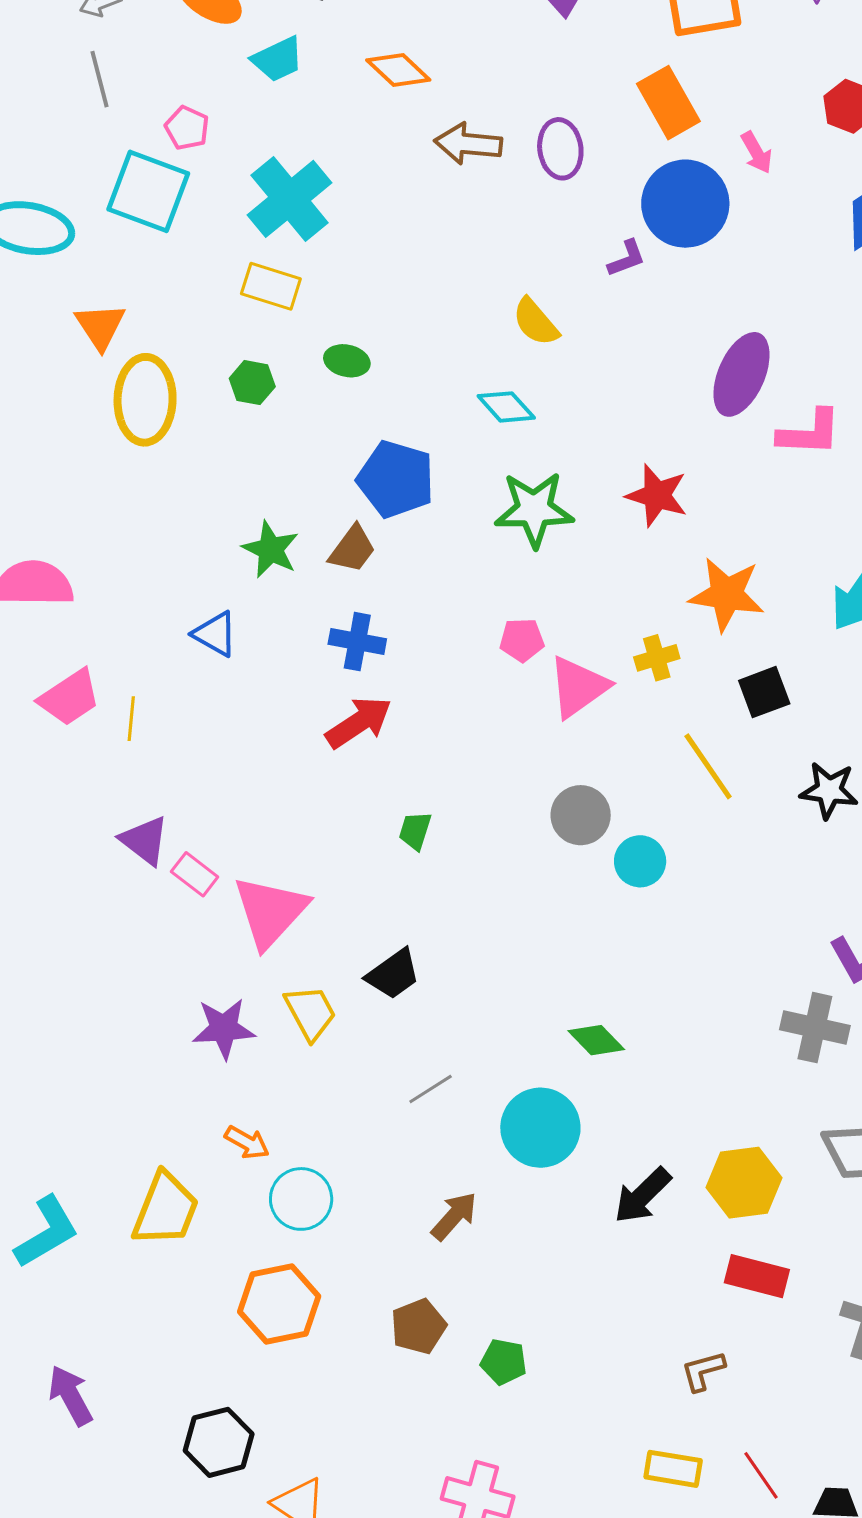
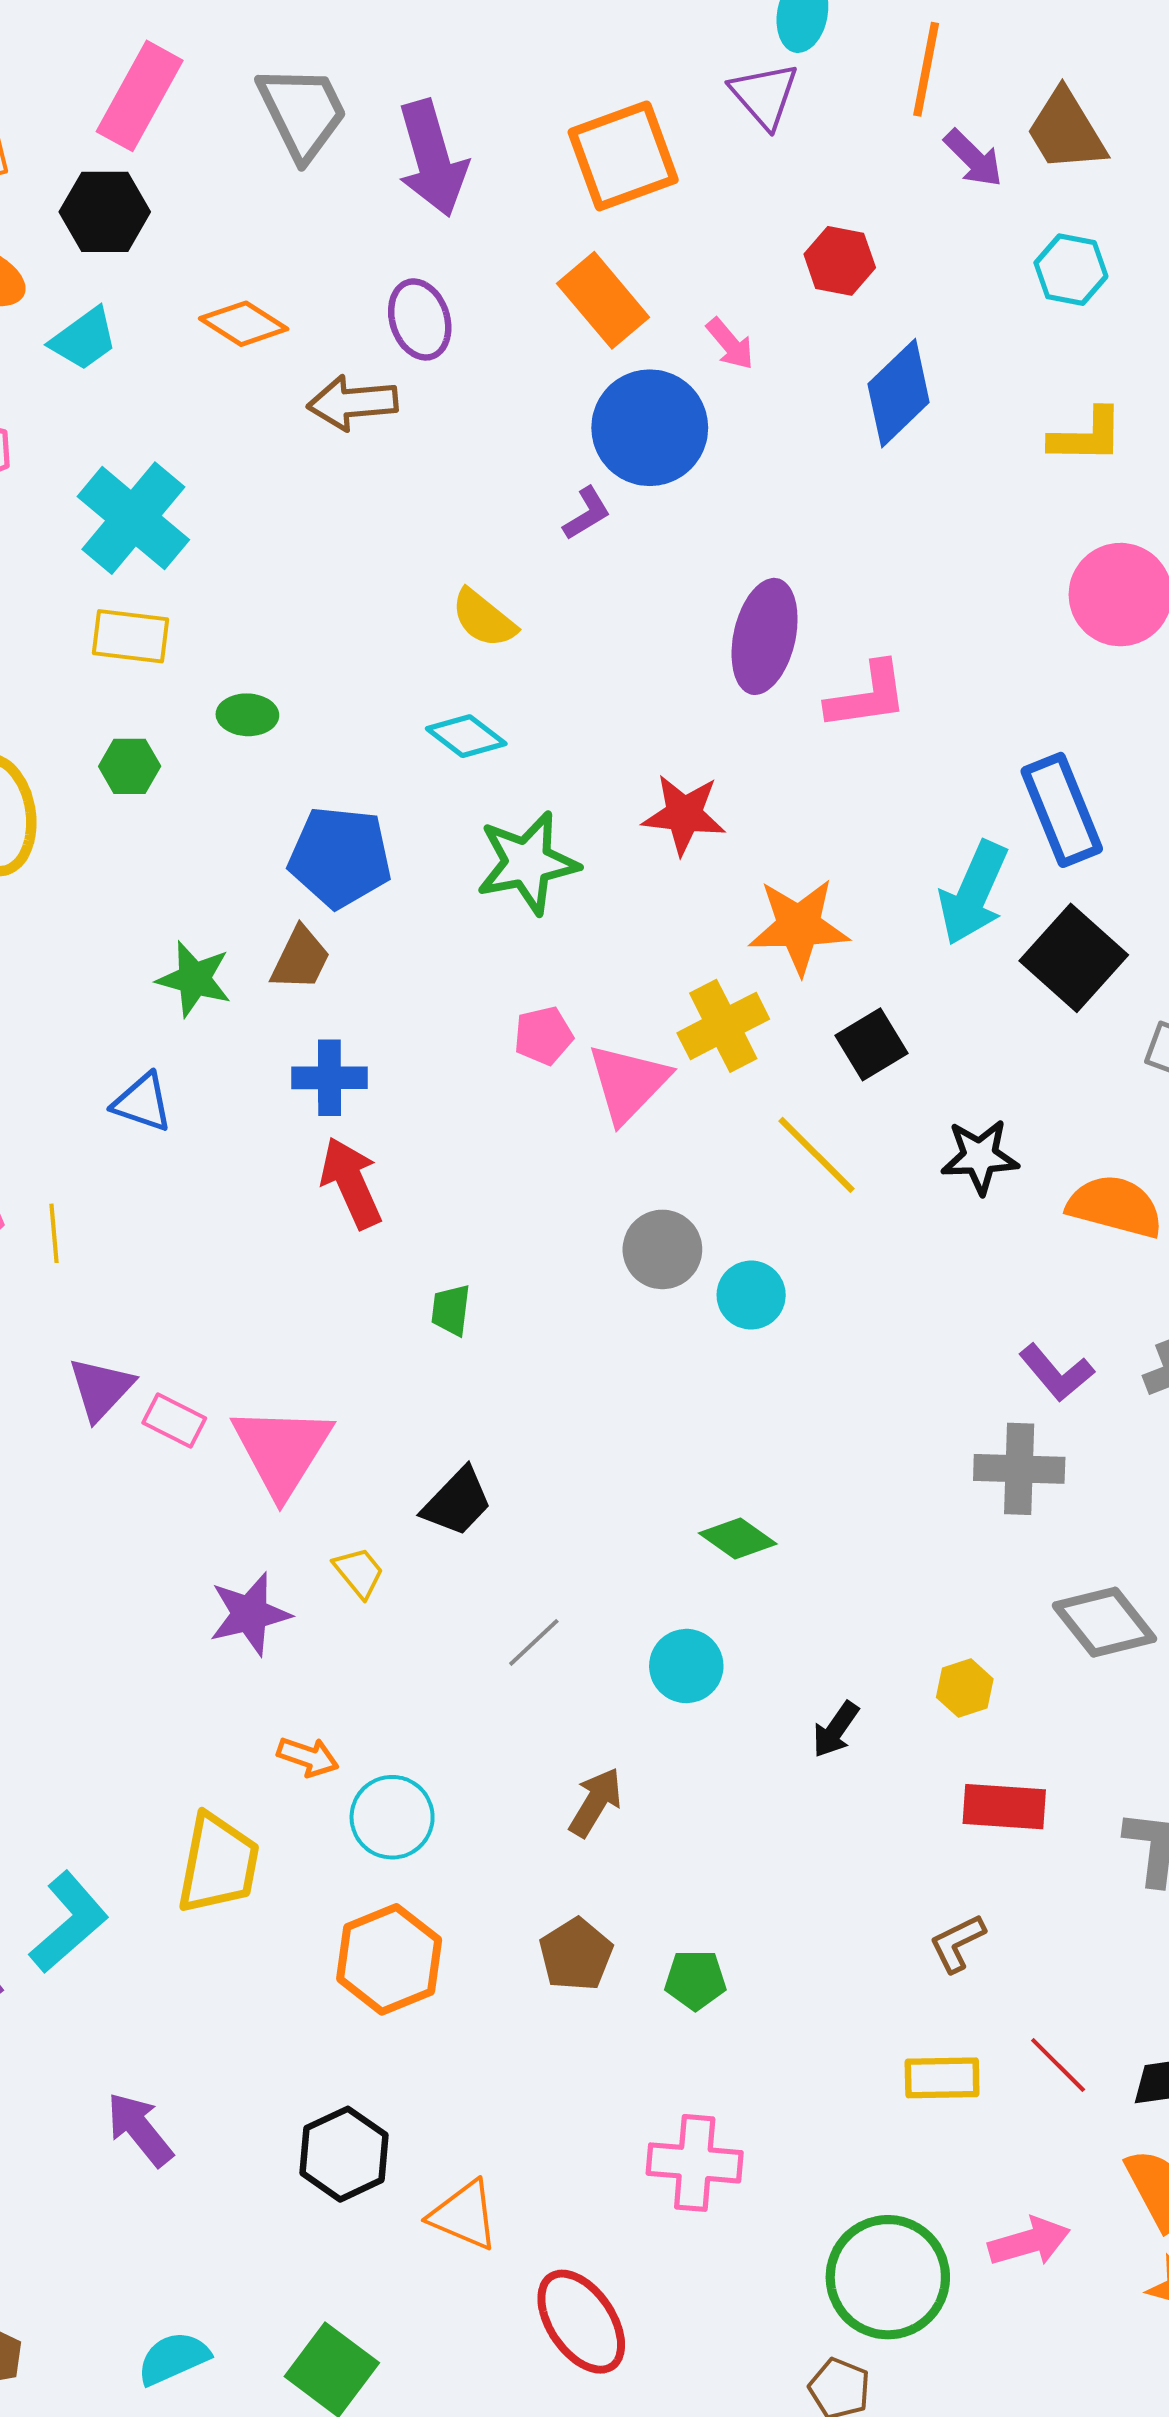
purple ellipse: (560, 149) -> (420, 319), moved
yellow cross: (657, 658) -> (723, 1026), size x1.5
red arrow: (359, 722) -> (351, 1183), turned -70
purple triangle: (145, 840) -> (101, 1389), turned 46
yellow trapezoid: (310, 1013) -> (359, 1572), size x0.7
cyan circle: (540, 1128) -> (686, 1666), size x0.7
yellow hexagon: (744, 1183) -> (965, 1688), size x0.6
black arrow: (642, 1196) -> (836, 1730), size x0.7

